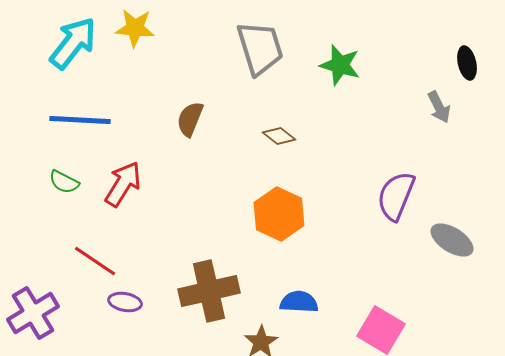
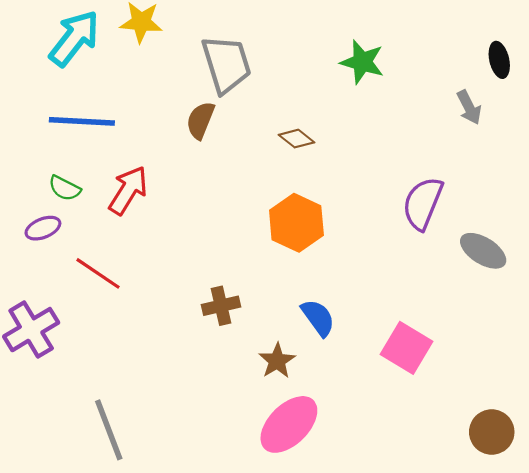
gray trapezoid: (260, 48) -> (226, 64), moved
brown cross: (209, 291) -> (221, 306), size x0.6
purple ellipse: (125, 302) -> (43, 228), moved, turned -32
blue semicircle: (299, 302) -> (318, 318), turned 51

